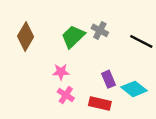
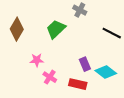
gray cross: (100, 30) -> (80, 10), moved
pink star: (61, 72) -> (37, 60), moved

